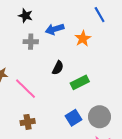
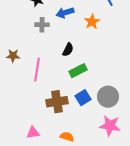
green rectangle: (80, 82) -> (78, 71), moved
pink line: (26, 89) -> (37, 70), turned 55
brown cross: (28, 122) -> (57, 102), moved, size x1.5

